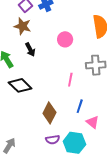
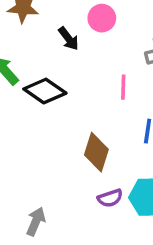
black arrow: (30, 50) -> (68, 39), moved
black diamond: (20, 85) -> (45, 91), moved

